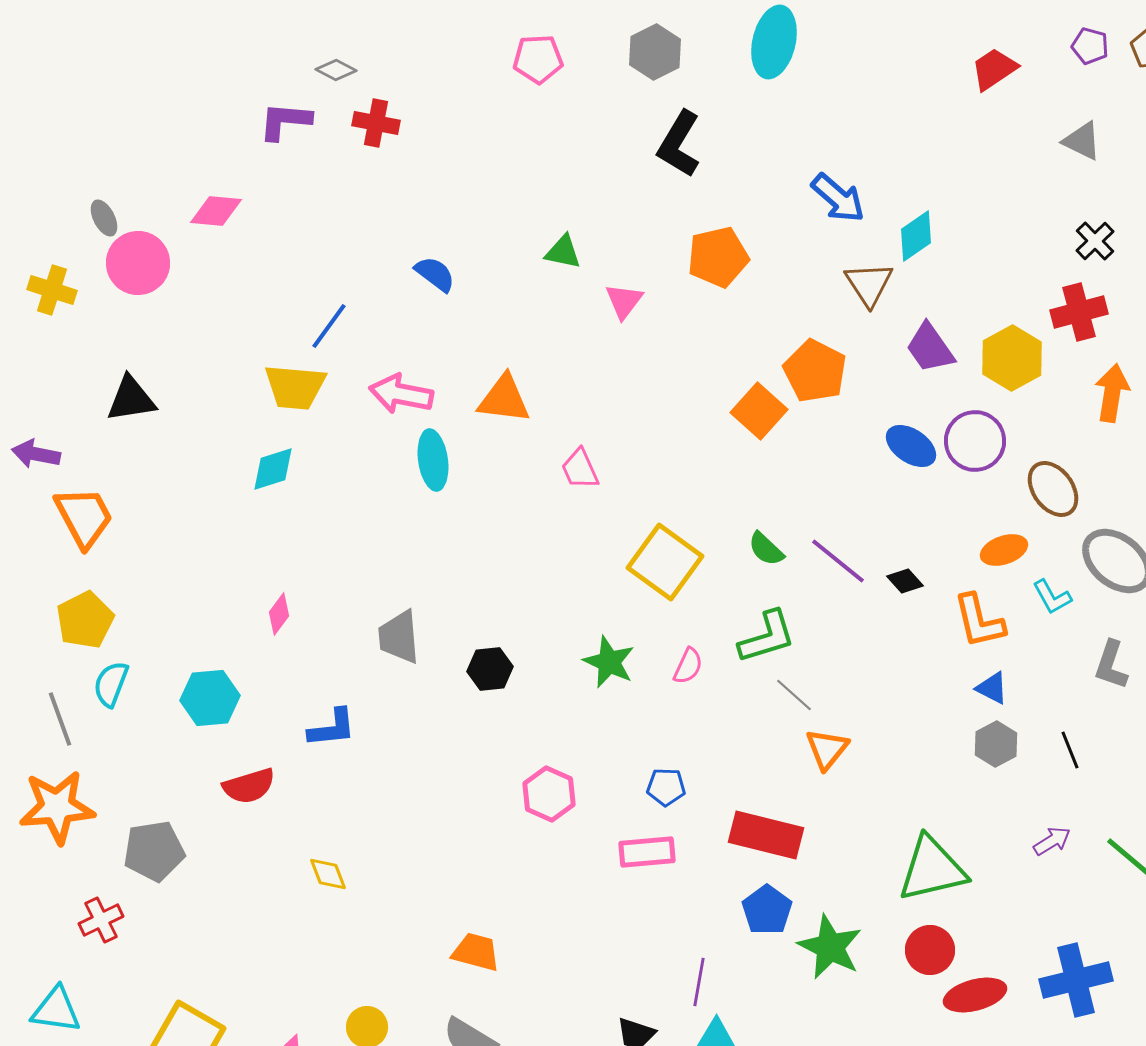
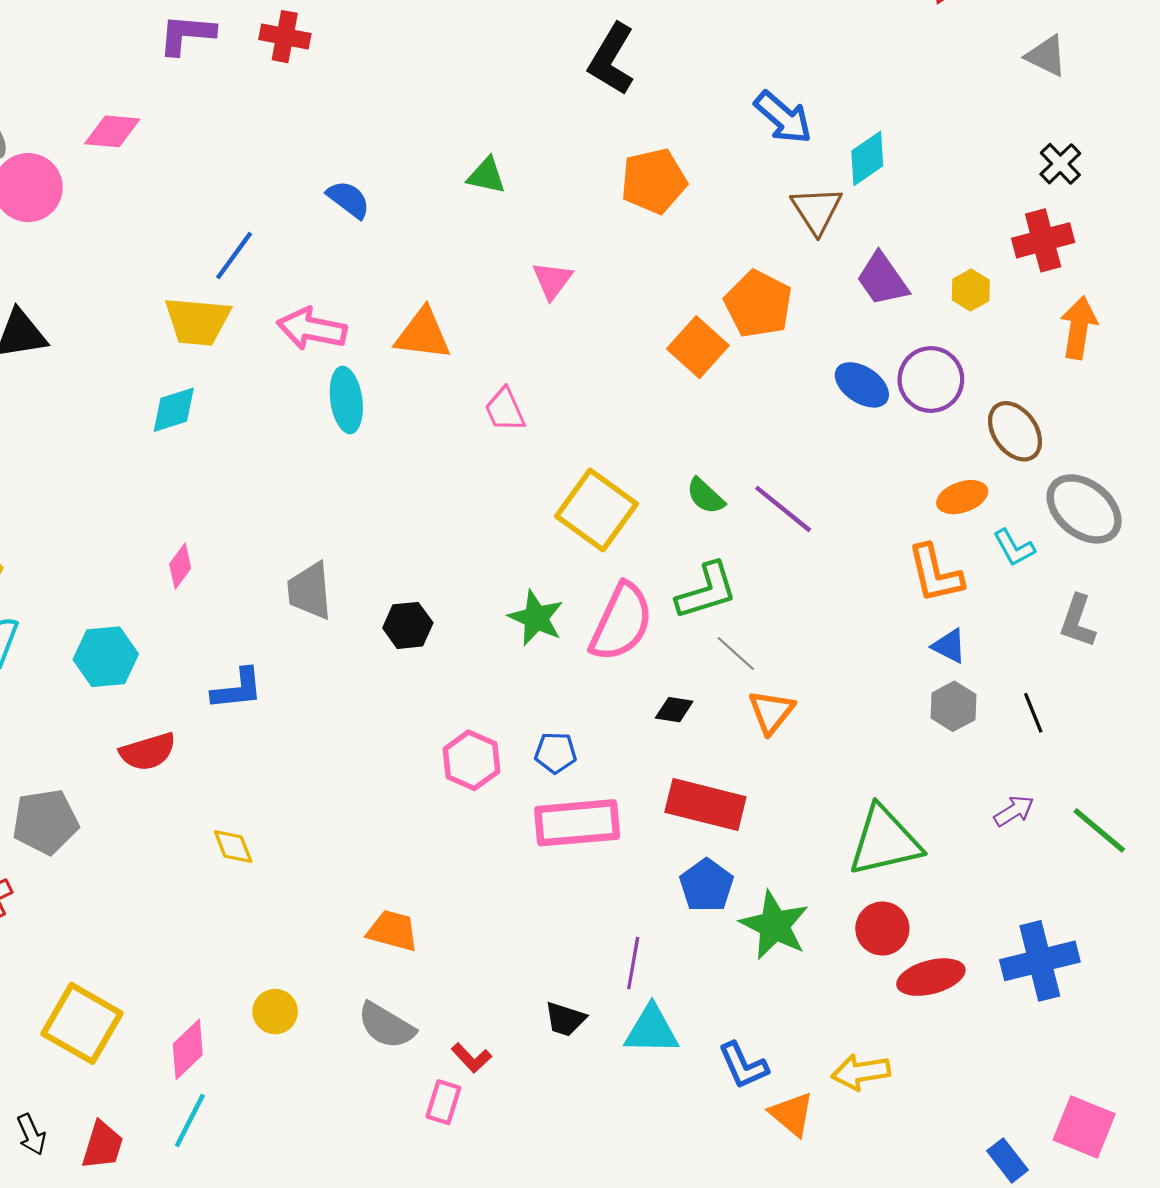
pink triangle: (624, 301) -> (552, 280), moved
yellow hexagon: (1012, 358) -> (971, 290), size x0.6
black diamond: (905, 581) -> (674, 710), moved, turned -39
pink semicircle: (688, 666) -> (621, 622), size x2.0
blue pentagon: (666, 787) -> (556, 753), moved
pink rectangle: (647, 852) -> (577, 823), size x1.4

